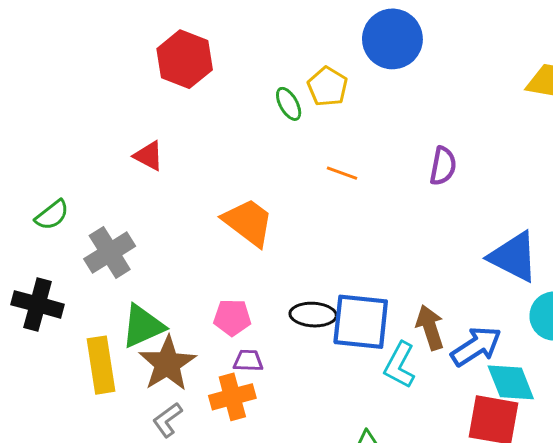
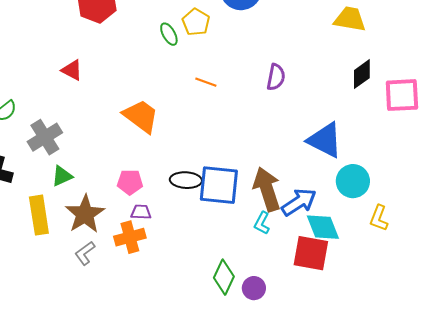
green triangle: (143, 326) -> (62, 176), moved, size x0.7
brown arrow: (430, 328) -> (267, 189), size x1.4
cyan L-shape: (400, 365) -> (262, 223), moved, size x0.7

